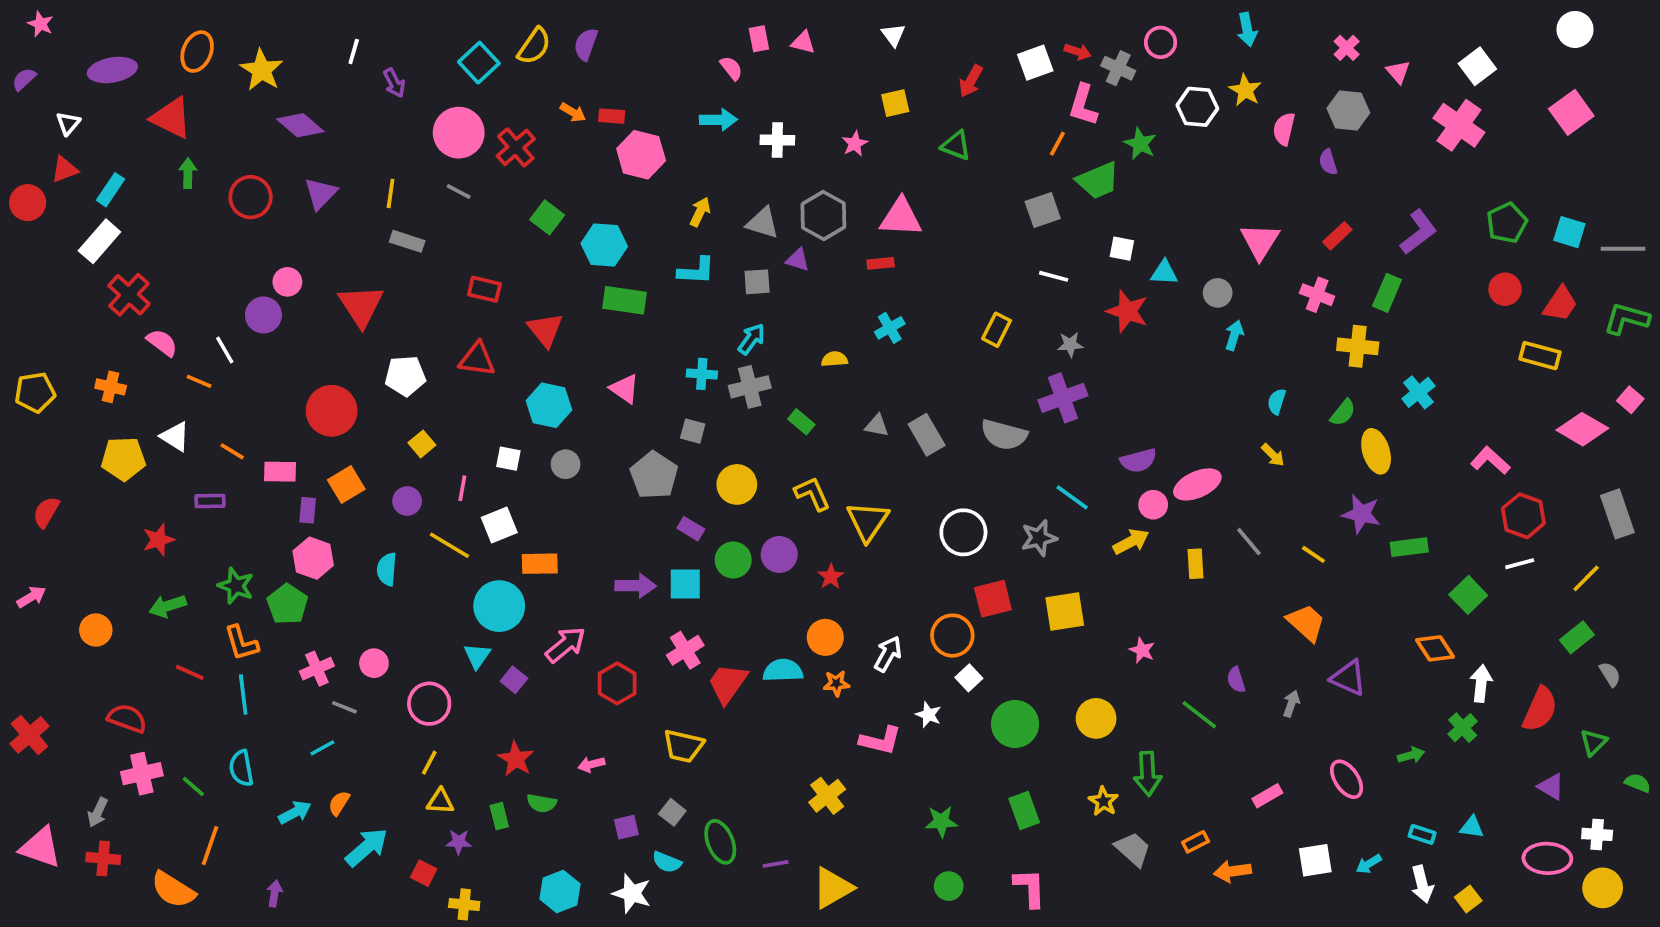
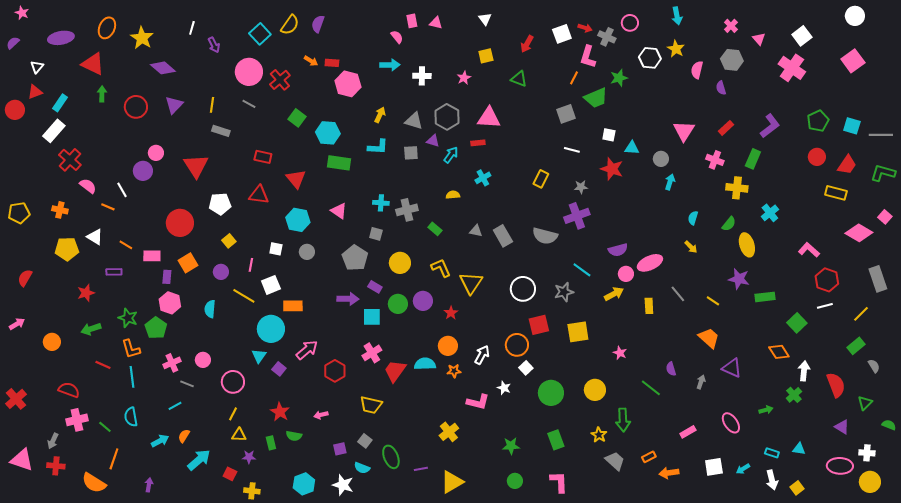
green star: (1140, 144) -> (619, 78), turned 30
cyan arrow: (752, 339) -> (451, 155), moved
purple arrow: (636, 586) -> (348, 299), moved
red semicircle: (1540, 709) -> (836, 385), turned -45

